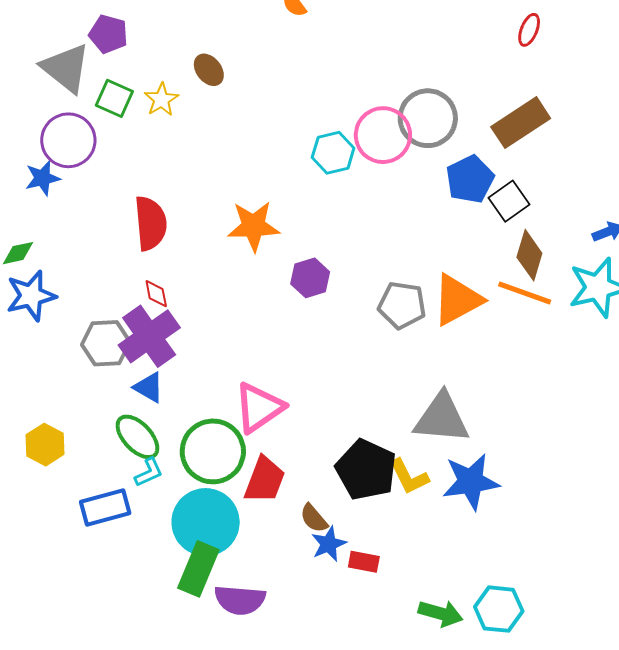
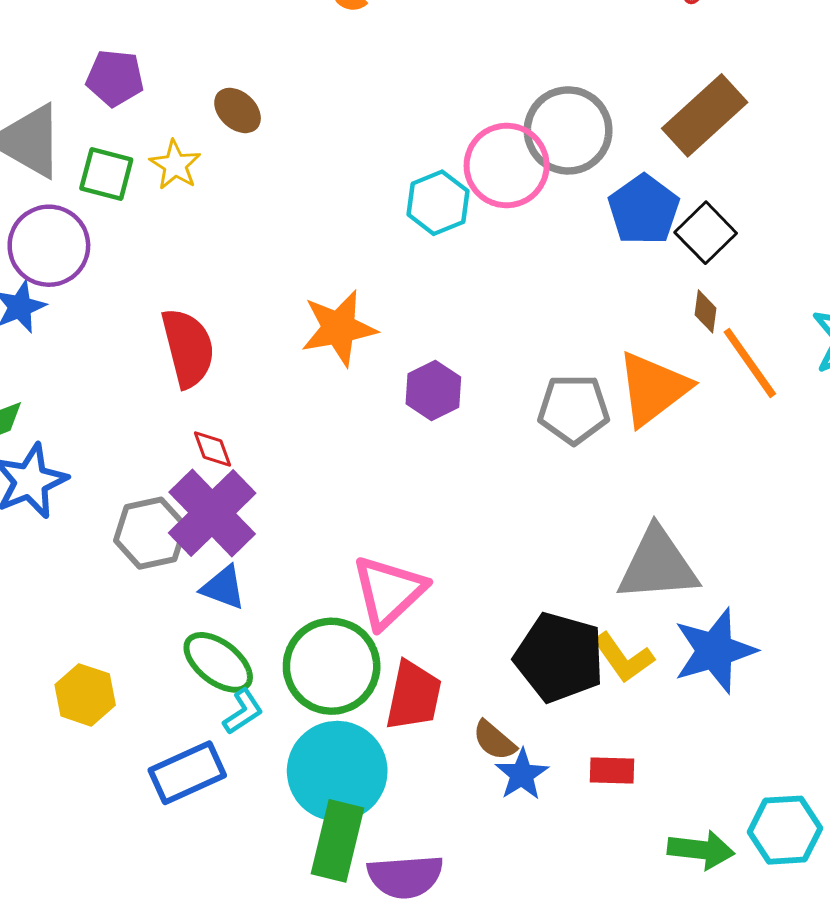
purple pentagon: (108, 34) -> (115, 78), moved
brown diamond: (529, 255) -> (705, 311), moved, size x0.6
orange line: (525, 293) -> (750, 363), turned 44
red rectangle: (364, 562) -> (612, 770), moved

